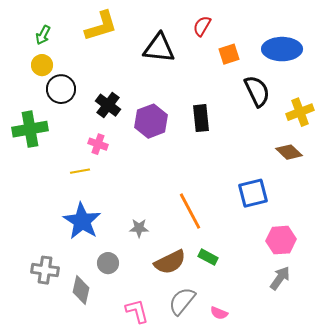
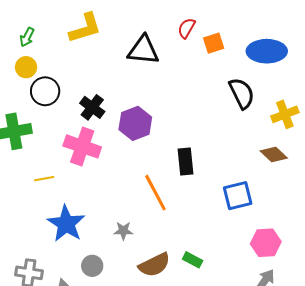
orange square: (229, 54) -> (214, 43), moved
black rectangle: (201, 118) -> (186, 161), moved
pink cross: (98, 144) -> (82, 146), size x1.8
yellow line: (80, 171) -> (44, 179), moved
orange line: (190, 211) -> (155, 193), moved

